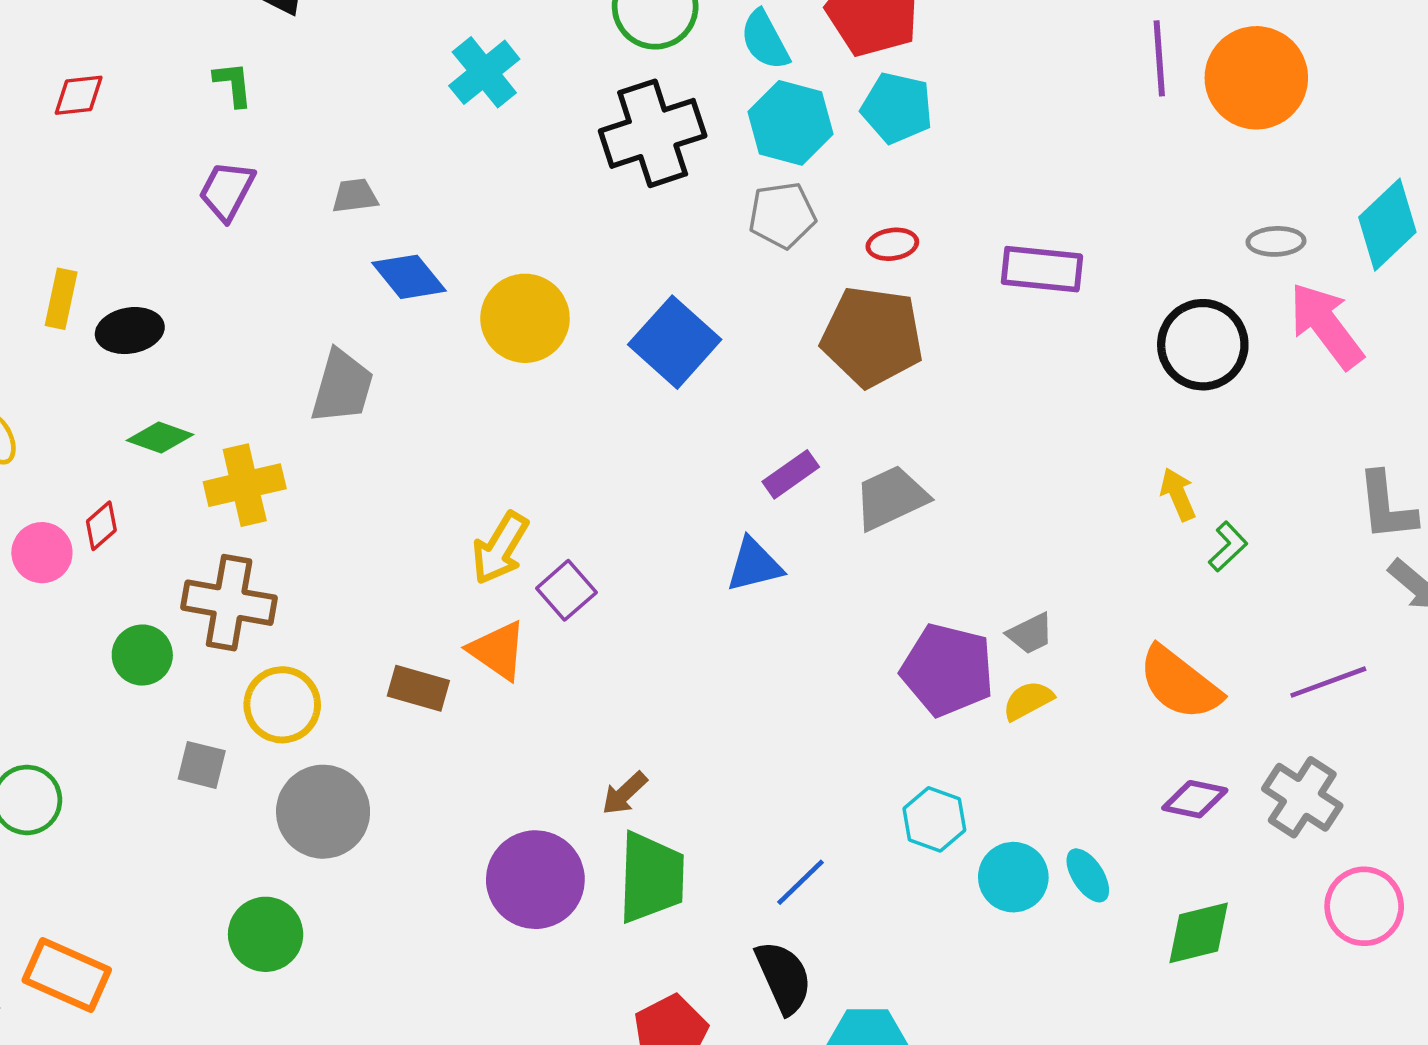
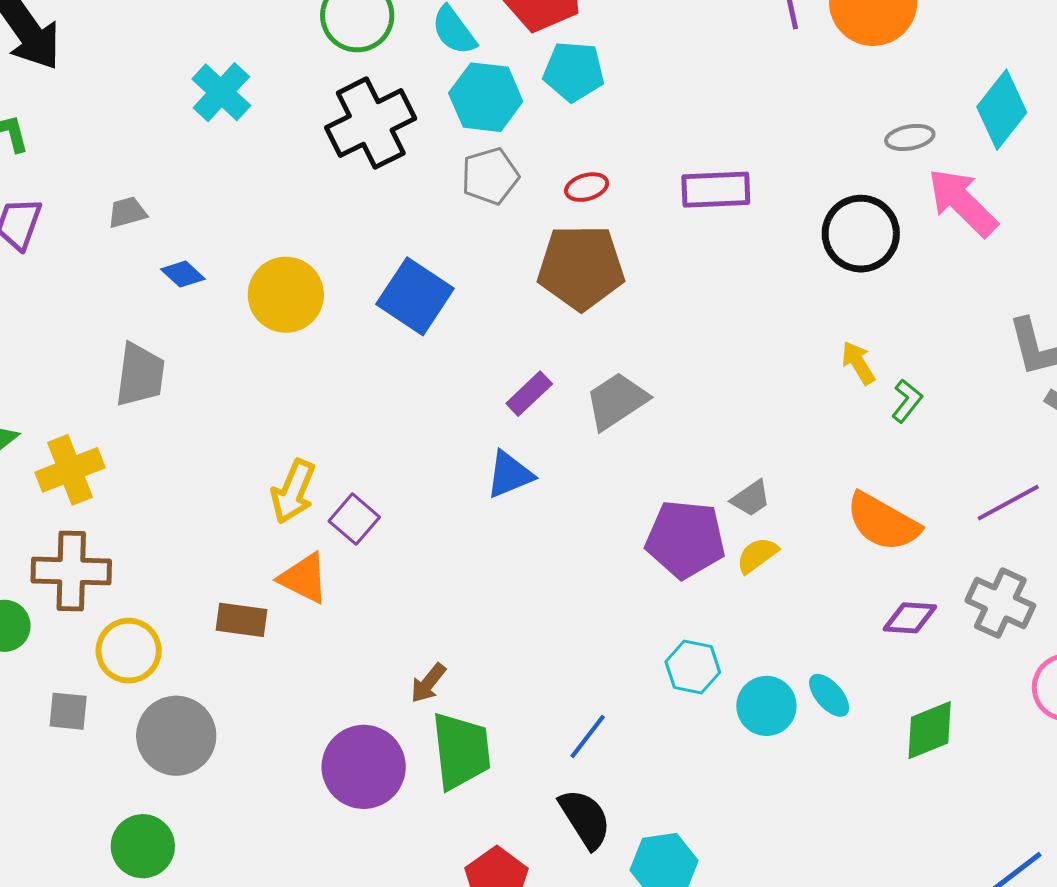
blue diamond: (409, 277) -> (183, 274), size x0.7

